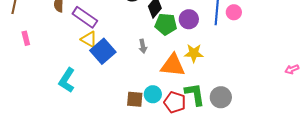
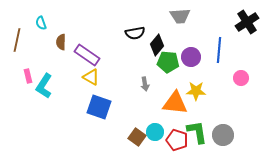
pink circle: (234, 12) -> (241, 78), moved
blue square: (103, 51) -> (99, 107), moved, turned -30
cyan L-shape: (67, 80) -> (44, 86), moved
brown square: (135, 99) -> (137, 137), turned 30

